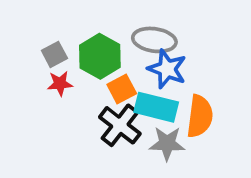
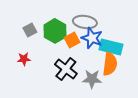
red star: (60, 84) -> (24, 59), moved
orange square: (122, 89) -> (72, 40), moved
cyan rectangle: (156, 107) -> (111, 47), moved

